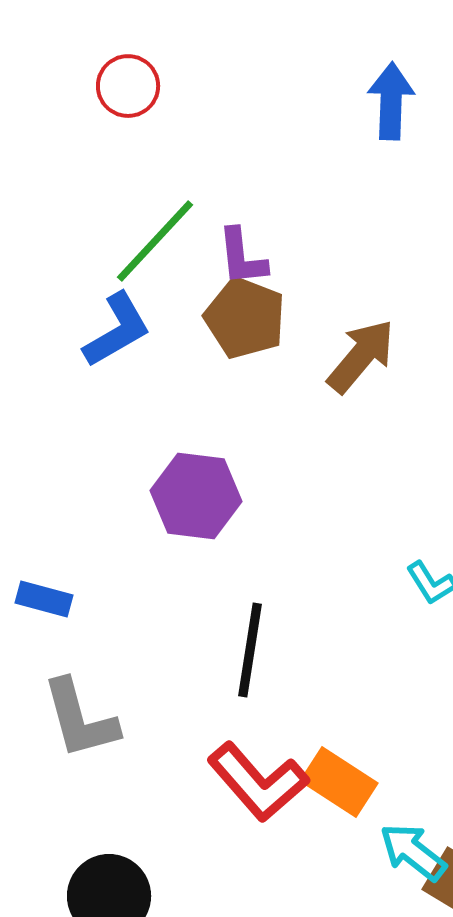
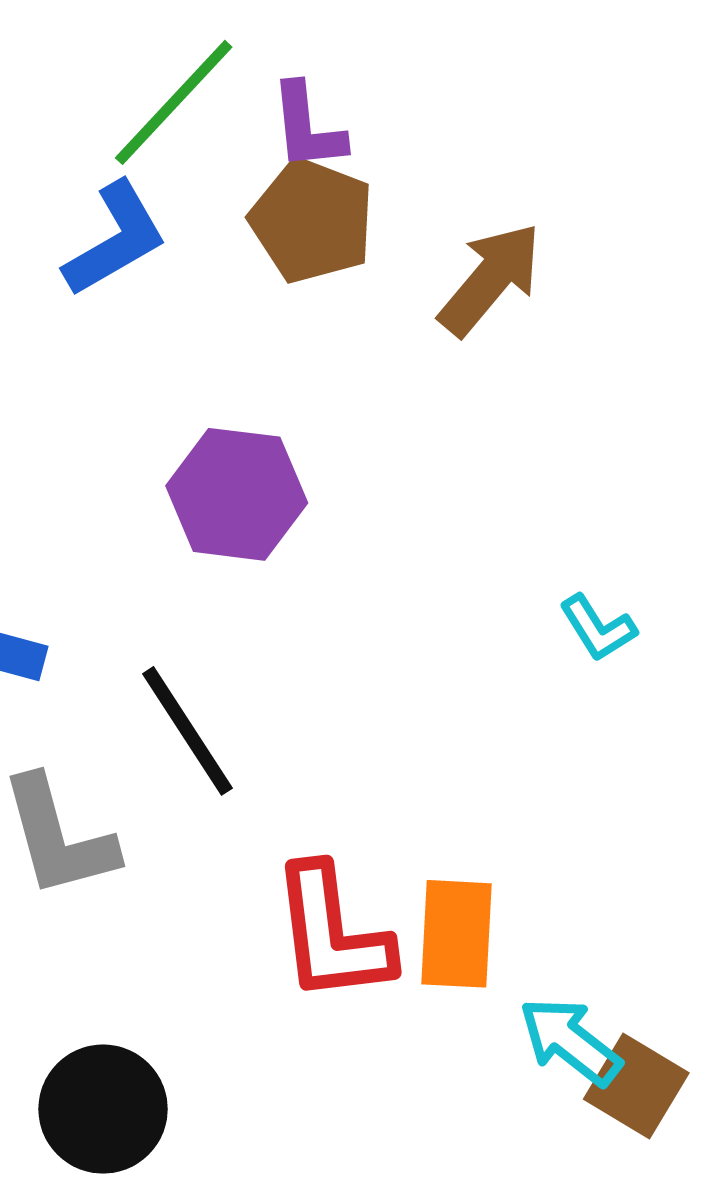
black line: (250, 650) -> (188, 731), moved, turned -42
red L-shape: (258, 782) -> (332, 934), turned 34
orange rectangle: (339, 782) -> (456, 934), turned 60

